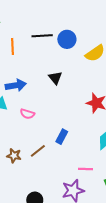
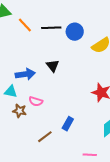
orange line: (12, 46) -> (25, 25), moved, turned -42
black triangle: (55, 78) -> (53, 66), moved
brown star: (14, 156) -> (20, 111), moved

